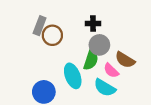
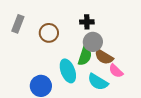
gray rectangle: (40, 26) -> (18, 24), moved
brown semicircle: (125, 60) -> (104, 57), moved
pink semicircle: (111, 71) -> (116, 71), moved

